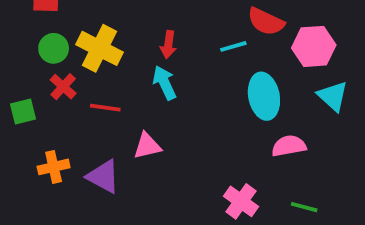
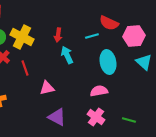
cyan arrow: (165, 83) -> (67, 55), moved
red line: (105, 108) -> (25, 68), turned 63
pink semicircle: (289, 146) -> (99, 91), moved
purple triangle: (103, 177) -> (57, 117), moved

